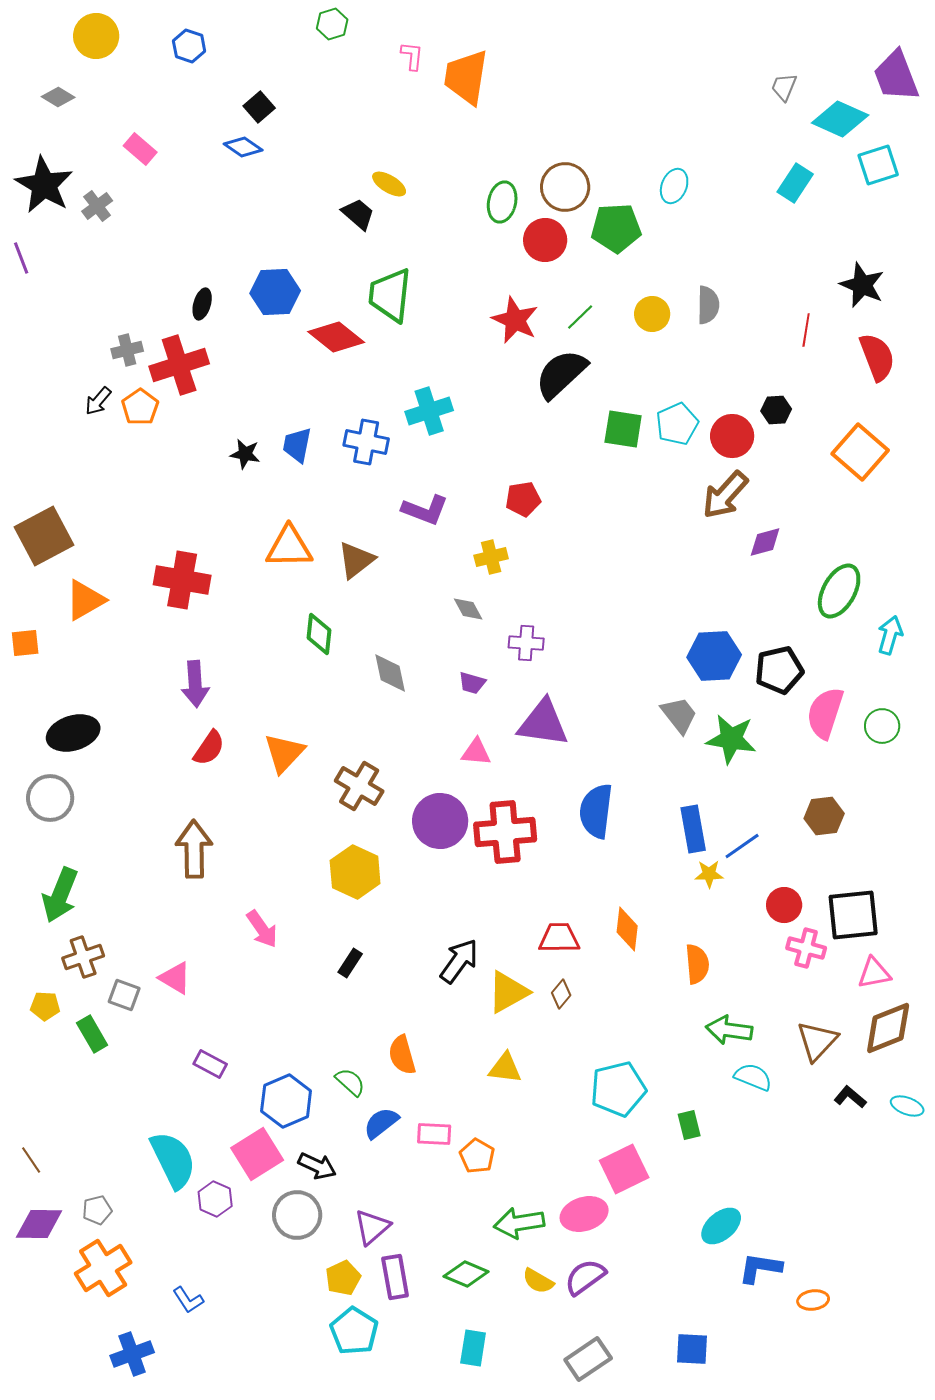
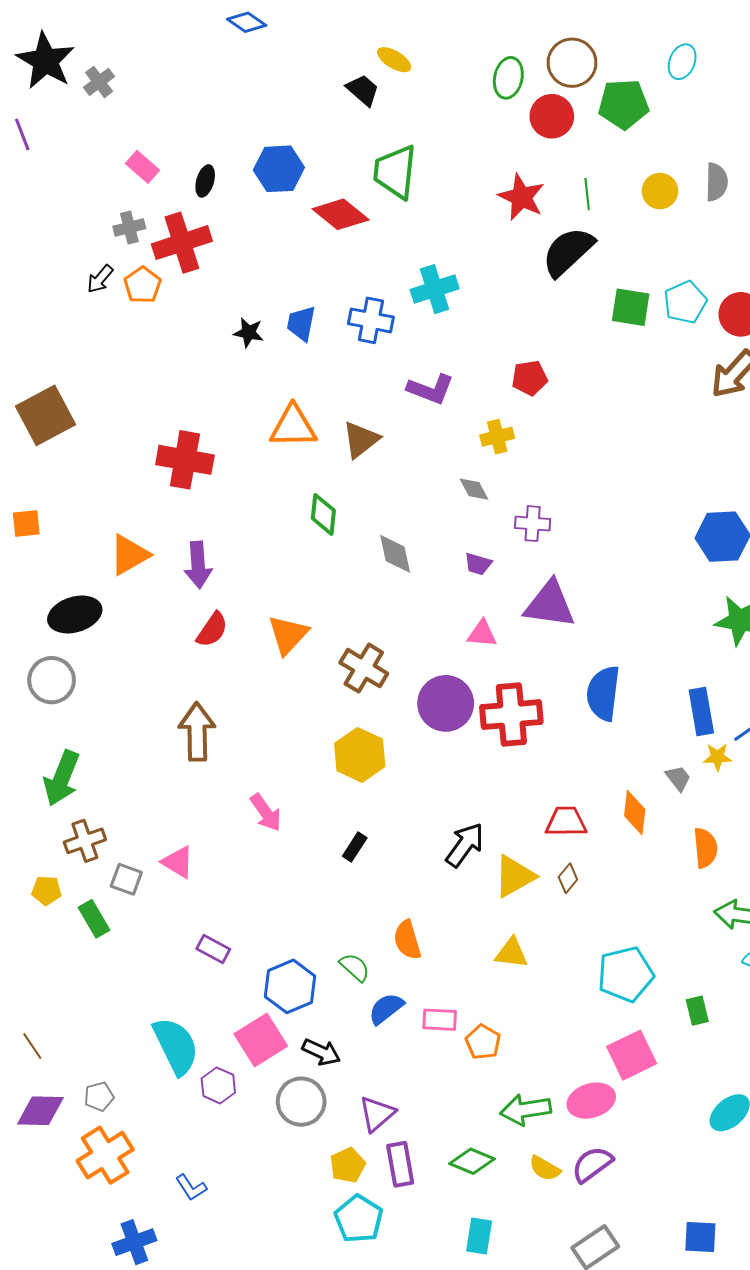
pink rectangle: (140, 149) -> (142, 167), moved
green line: (580, 317) -> (587, 194), turned -52
orange triangle: (85, 600) -> (129, 555), moved
gray trapezoid: (679, 715) -> (678, 778), moved, size x0.7

